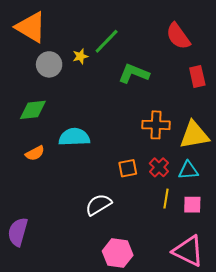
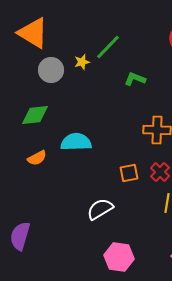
green L-shape: (134, 73) -> (135, 79), size x0.7

